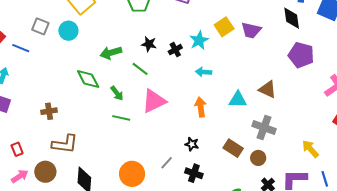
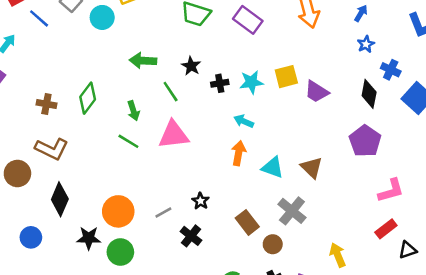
green diamond: (88, 79) -> (88, 98), moved, turned 45
orange arrow: (201, 107) -> (239, 153), moved

